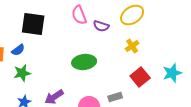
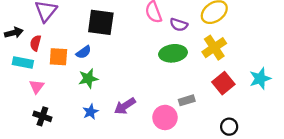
yellow cross: (132, 46) -> (214, 48), size x1.5
green ellipse: (84, 62) -> (173, 53), moved
gray rectangle: (115, 97) -> (187, 100), moved

